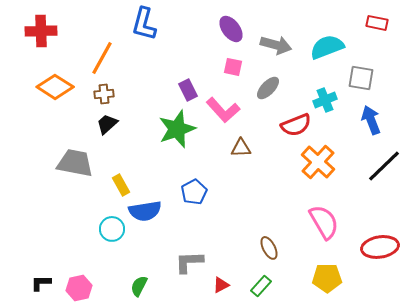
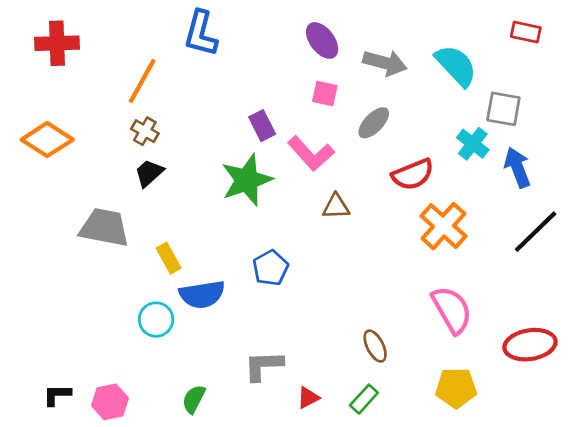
cyan semicircle: (327, 47) -> (456, 66), turned 68
orange diamond: (55, 87) -> (47, 140), moved
brown cross: (104, 94) -> (145, 131), turned 36
cyan cross: (325, 100) -> (473, 144), moved, turned -30

